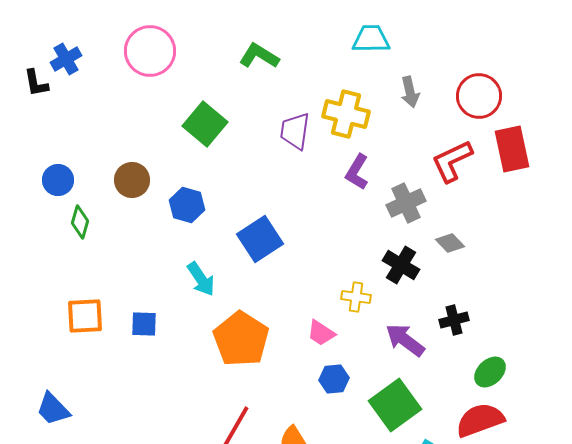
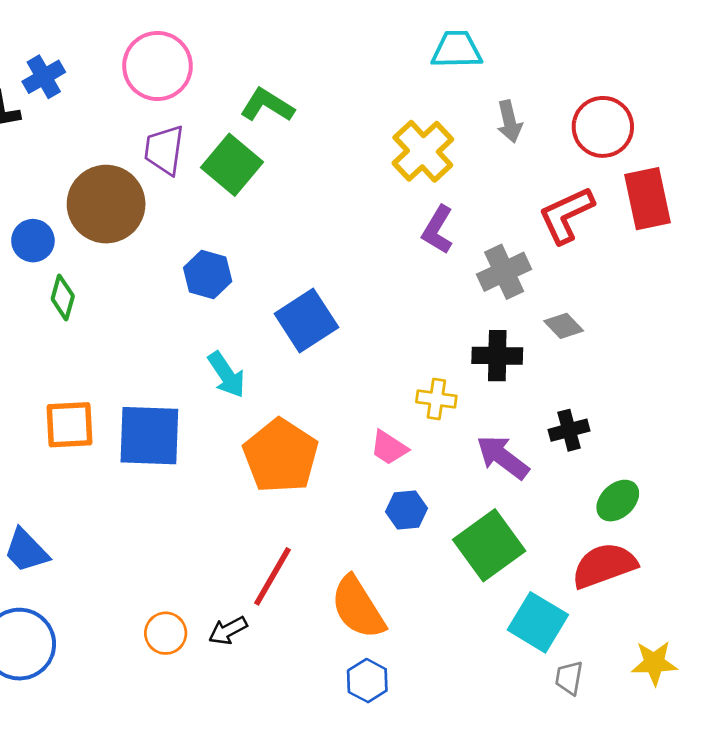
green L-shape: (259, 56) -> (267, 105), moved
yellow cross: (346, 114) -> (423, 151), turned 33
purple trapezoid: (295, 131) -> (164, 150), moved
brown circle: (132, 180) -> (106, 204), moved, size x1.6
black cross: (401, 265) -> (497, 356), turned -30
blue square: (144, 324) -> (149, 436), size x1.8

